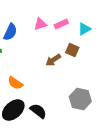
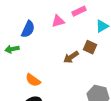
pink rectangle: (61, 24) -> (79, 11), moved

